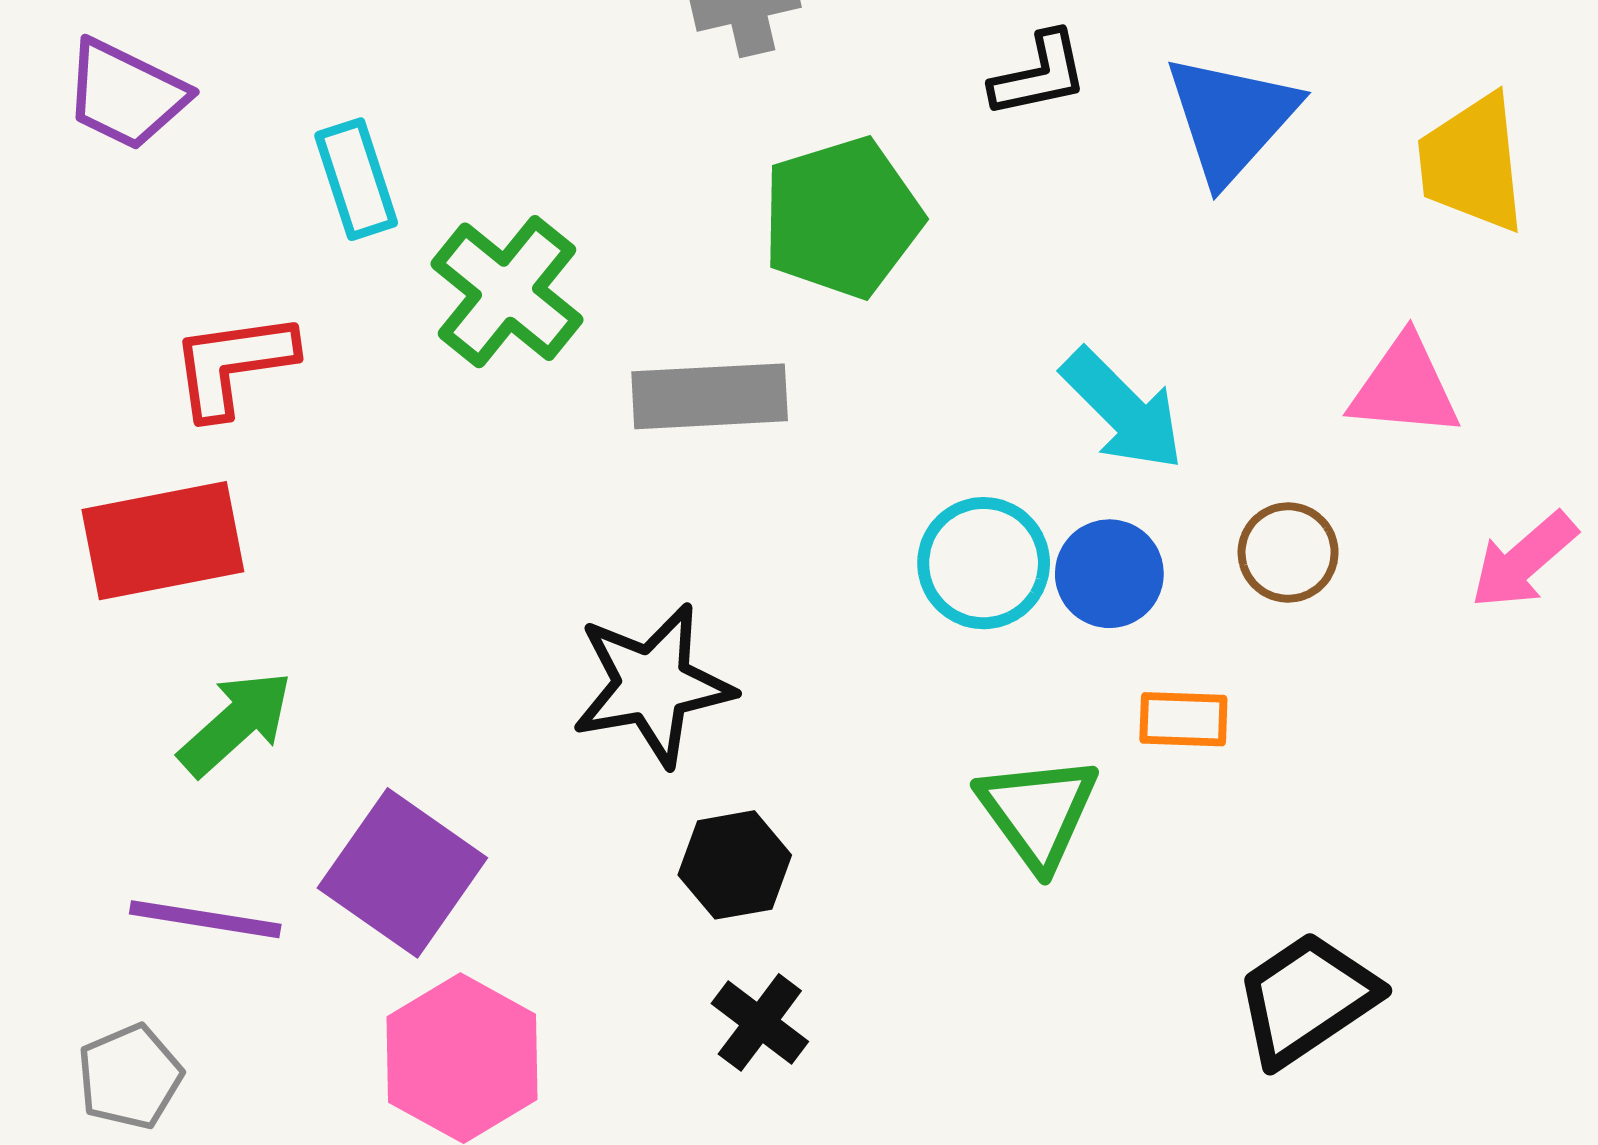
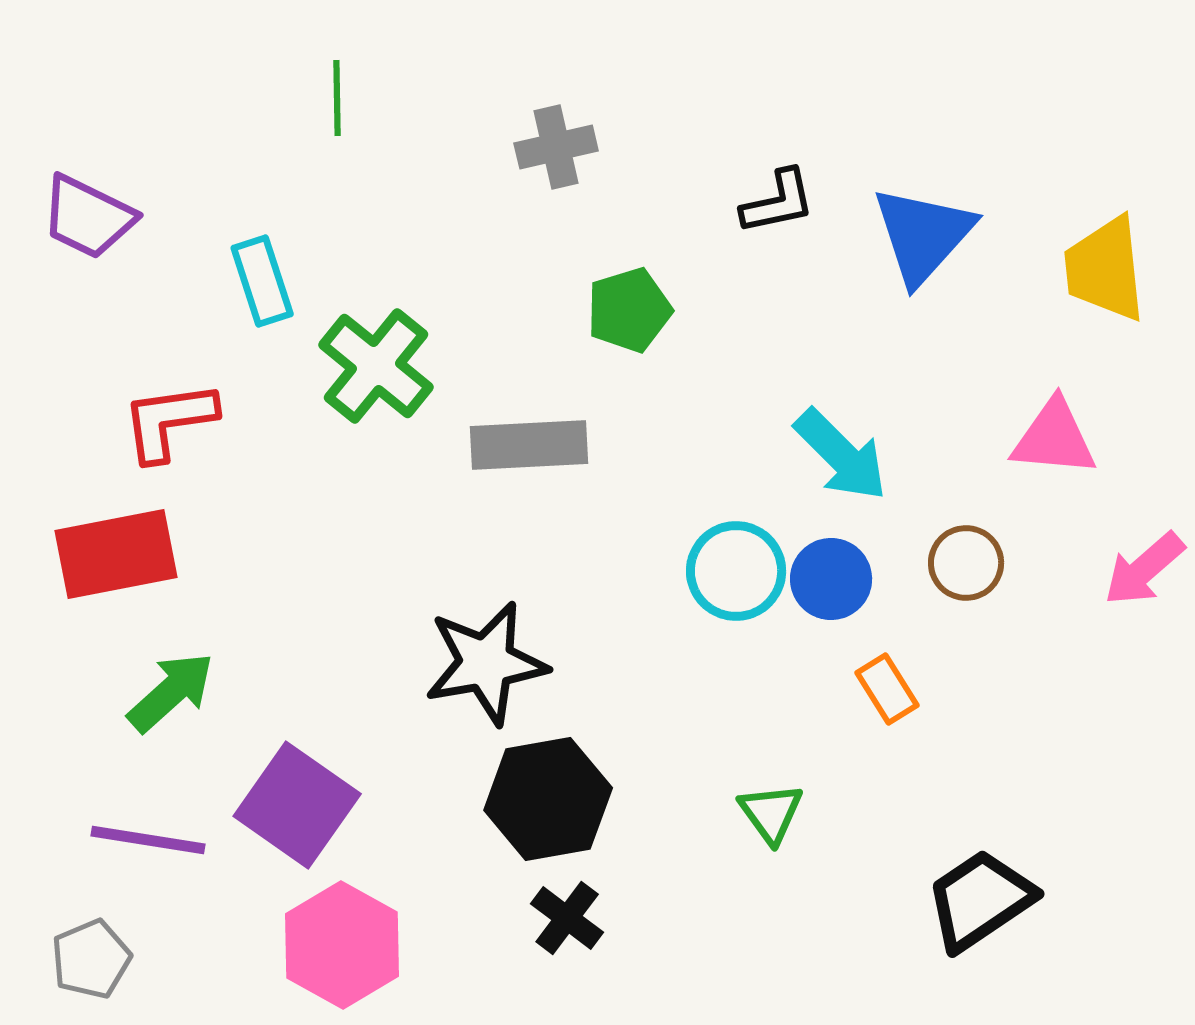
green pentagon: (842, 218) -> (629, 310), size x0.7
orange rectangle: (1183, 719) -> (887, 689), turned 56
green triangle: (1038, 812) -> (771, 813), moved, size x0.7
black hexagon: (735, 865) -> (548, 799), size x1.5

